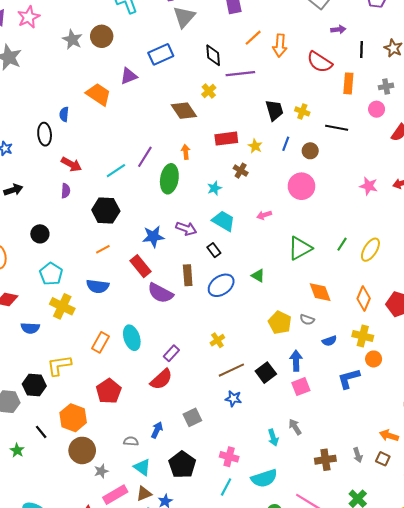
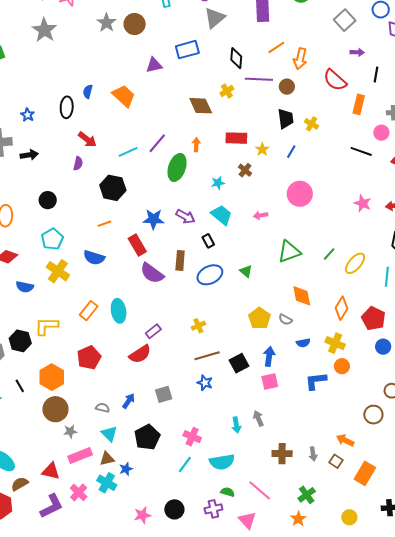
orange trapezoid: (98, 94) -> (124, 96), moved
black line: (337, 128) -> (361, 151), moved
brown circle: (310, 151) -> (287, 87), moved

